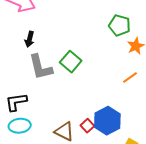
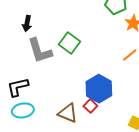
blue hexagon: (107, 121) -> (99, 89), moved

